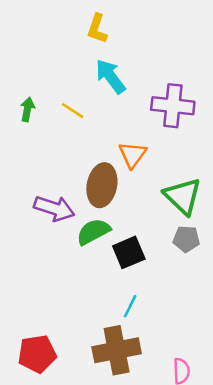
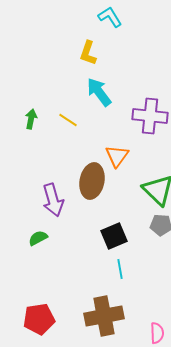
purple arrow: (54, 208) -> (53, 200), turned 56
green semicircle: (93, 232) -> (38, 238), moved, size x0.7
cyan line: (130, 306) -> (120, 269), moved, turned -36

